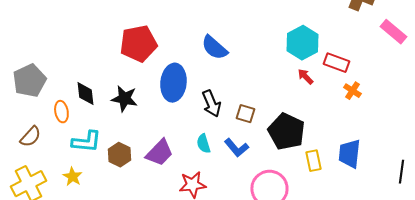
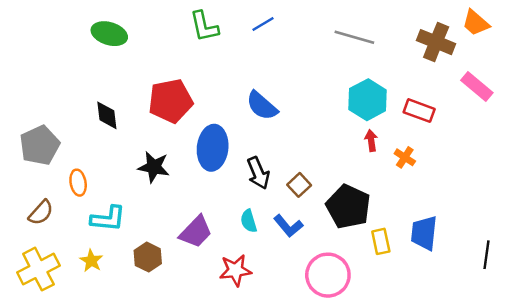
red rectangle: (336, 63) -> (419, 111), moved
red arrow: (305, 77) -> (371, 141), turned 36
orange cross: (352, 91) -> (405, 157), moved
black diamond: (85, 94) -> (107, 115), moved
brown square: (245, 114) -> (299, 185), turned 30
brown hexagon: (119, 155) -> (148, 257), moved

